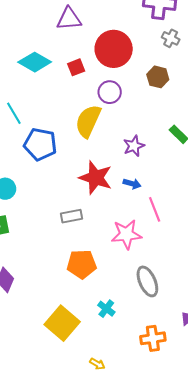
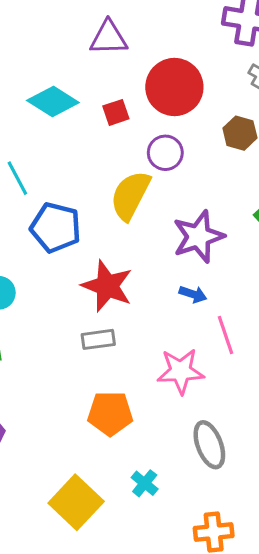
purple star: (134, 146) -> (198, 237), size x1.6
red star: (96, 178) -> (107, 286), moved

